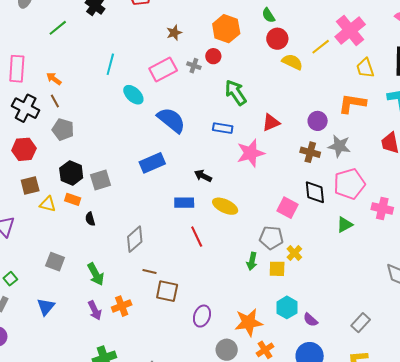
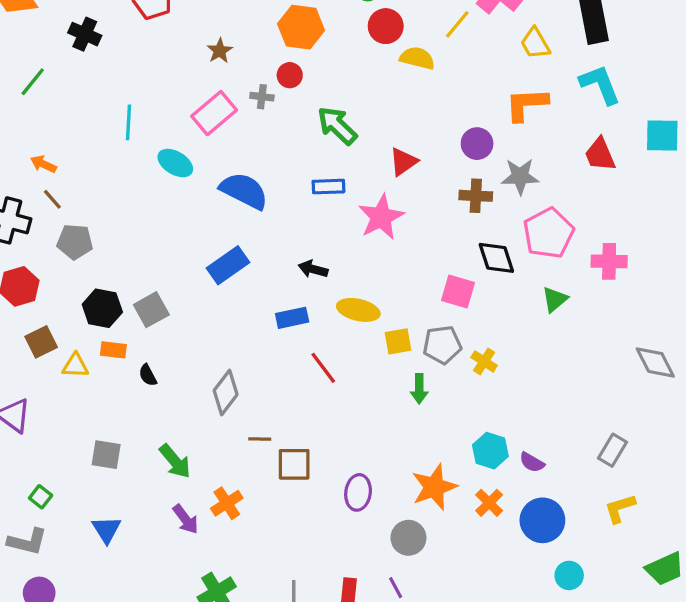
yellow square: (277, 269) -> (398, 341), moved
orange cross: (265, 350) -> (489, 503), moved

